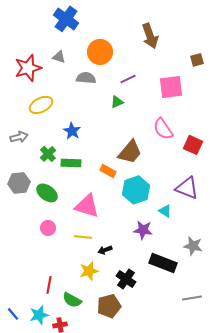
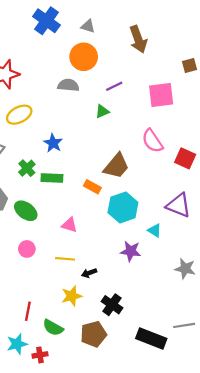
gray triangle: (59, 57) -> (88, 26), moved
pink triangle: (87, 206) -> (69, 225), size x0.6
black rectangle: (163, 263) -> (151, 339), moved

